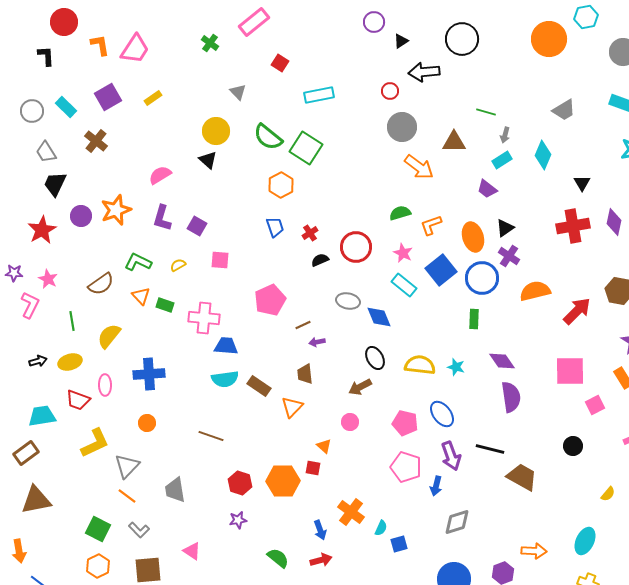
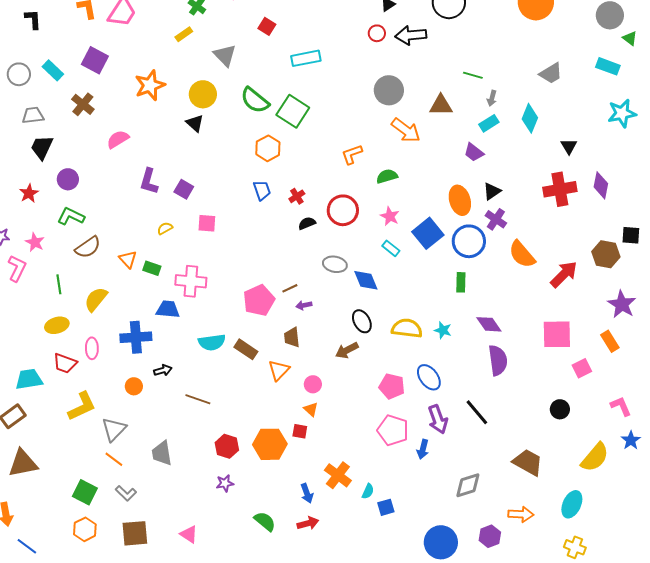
red circle: (390, 91) -> (377, 33), moved
gray triangle: (238, 92) -> (225, 55), size x1.4
purple square: (108, 97) -> (95, 60), turned -32
yellow rectangle: (153, 98) -> (184, 34), moved
gray trapezoid: (46, 152) -> (33, 115), turned 115
pink semicircle: (160, 175) -> (118, 139), moved
orange star: (116, 210) -> (150, 85), moved
orange L-shape: (431, 225) -> (352, 154), moved
red star: (42, 230) -> (29, 193), size x0.7
green L-shape: (138, 262) -> (71, 216), moved
cyan rectangle: (404, 285) -> (391, 248), size x0.7
orange semicircle: (535, 291) -> (522, 254), turned -116
pink pentagon: (270, 300) -> (259, 300), moved
blue trapezoid: (226, 346) -> (168, 309), moved
black arrow: (38, 361) -> (163, 370), moved
pink circle: (350, 422) -> (313, 384), moved
black line: (490, 449) -> (477, 412), turned 36
brown trapezoid: (522, 477) -> (528, 462), moved
yellow semicircle: (608, 494) -> (595, 457), size x2.0
gray diamond: (457, 522) -> (468, 485), moved
pink triangle: (192, 551) -> (189, 534), moved

